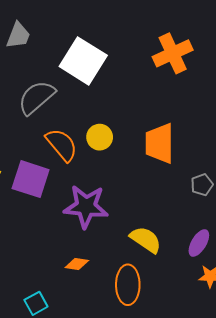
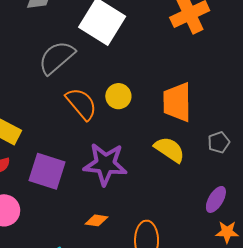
purple square: (31, 179) -> (47, 171), moved
yellow semicircle: (146, 240) -> (169, 150), moved

